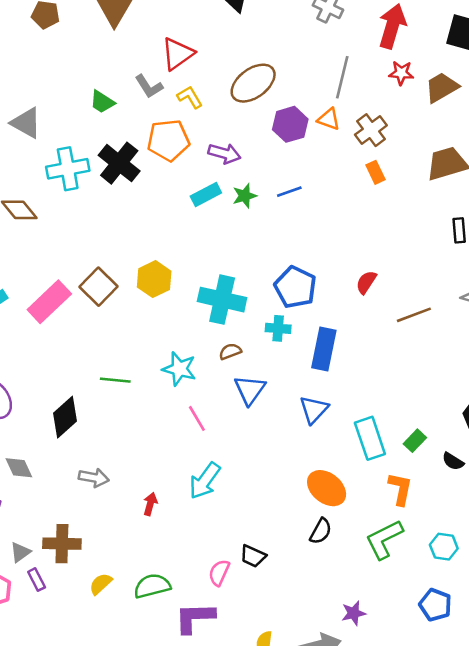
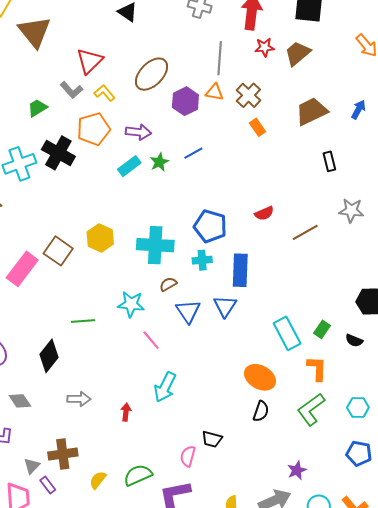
green trapezoid: (102, 102) -> (37, 108), turned 125
red semicircle: (366, 282) -> (264, 213), turned -138
blue triangle: (314, 410) -> (225, 306), moved

